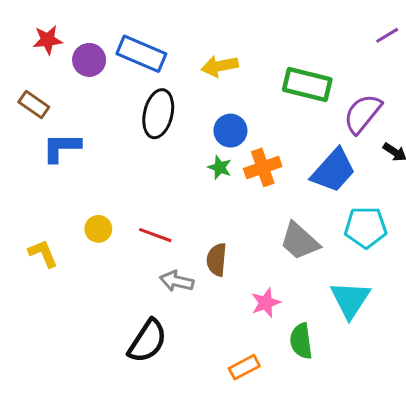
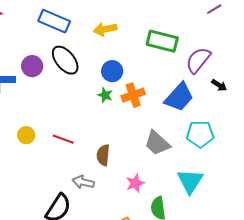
purple circle: (89, 60) -> (32, 66), moved
black ellipse: (158, 114) -> (65, 60), turned -52
gray arrow: (177, 281) -> (83, 182), moved

